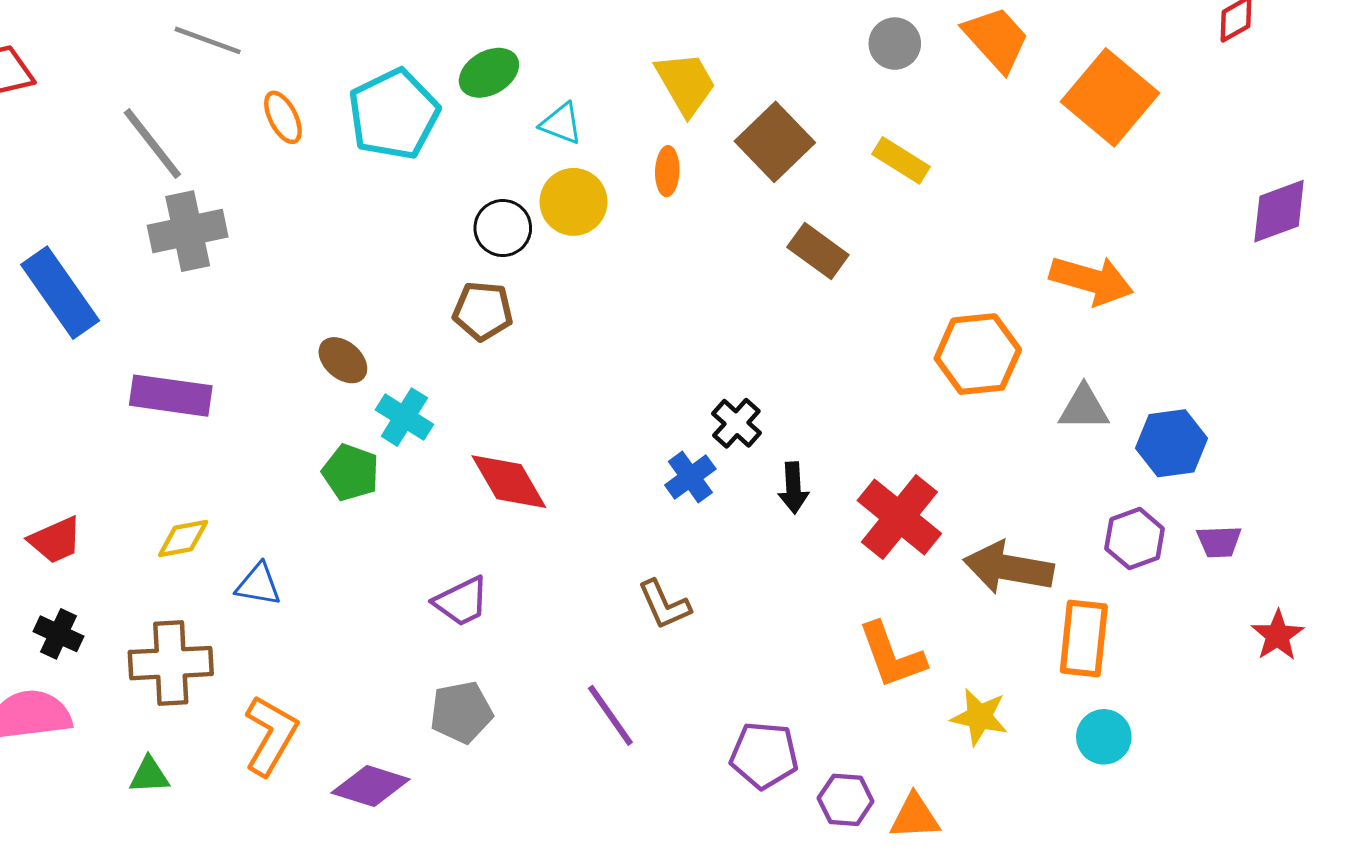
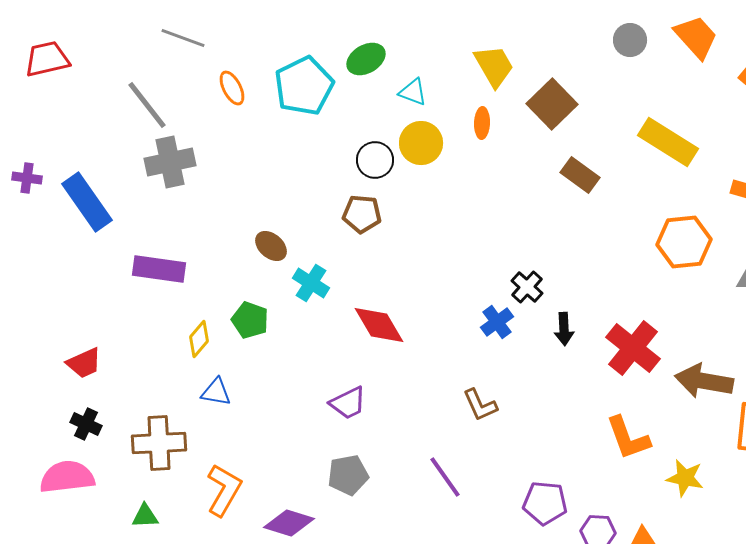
yellow rectangle: (901, 160) -> (668, 142), moved, size x1.6
green pentagon: (351, 472) -> (250, 320), moved
yellow diamond: (183, 539) -> (199, 339), moved, turned -39

